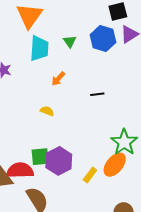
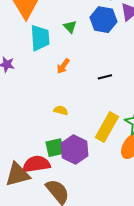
yellow semicircle: (47, 111) -> (61, 110), moved
yellow rectangle: (90, 175) -> (107, 127), moved, size x1.8

